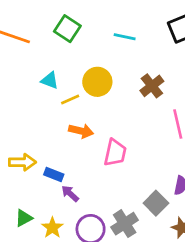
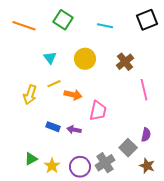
cyan triangle: (50, 80) -> (50, 58), turned 32
yellow line: (70, 100) -> (54, 84), moved
yellow arrow: (22, 162) -> (30, 95), moved, turned 108
purple arrow: (70, 194) -> (74, 130), moved, turned -32

